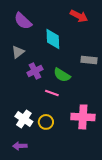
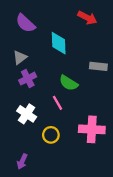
purple cross: (35, 71) -> (28, 79), moved
pink line: (52, 93) -> (58, 103), turned 40
white cross: (24, 119) -> (27, 114), moved
purple arrow: (20, 146) -> (22, 161), turned -64

